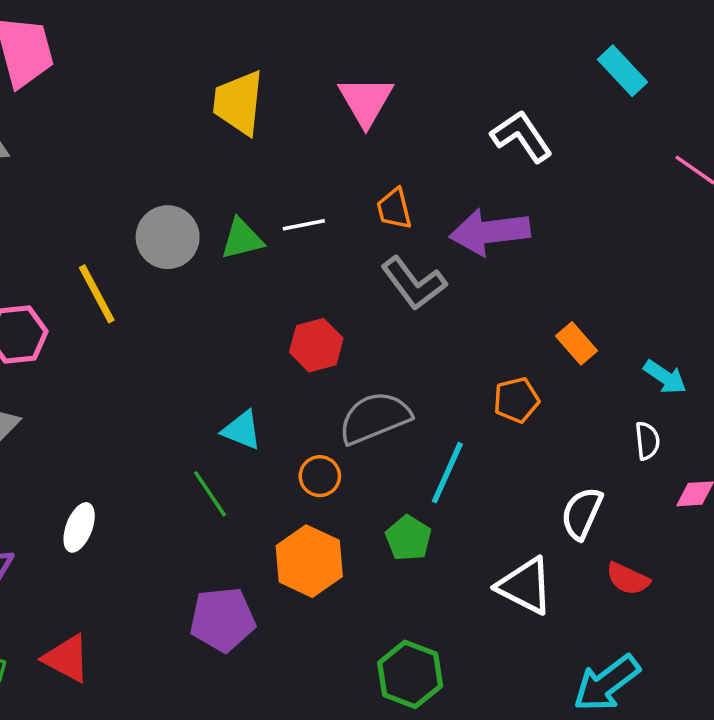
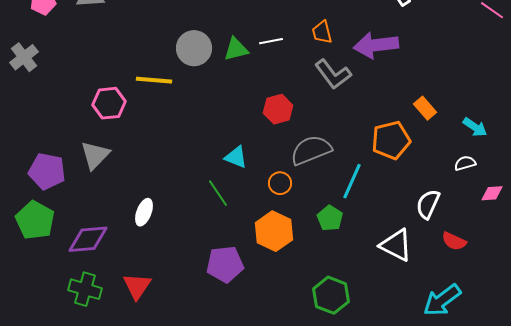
yellow line: (97, 294) -> (154, 80), turned -57
orange pentagon: (516, 400) -> (391, 140), size x1.5
white semicircle: (647, 441) -> (465, 163), turned -100
red triangle: (67, 658) -> (137, 286), turned 36

